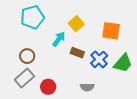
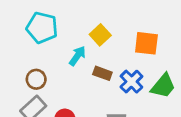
cyan pentagon: (32, 17) -> (42, 28), turned 30

